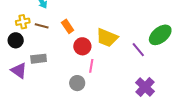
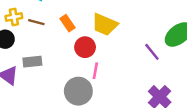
yellow trapezoid: (107, 38) -> (105, 25), moved
gray circle: (77, 83) -> (78, 91), size x1.5

